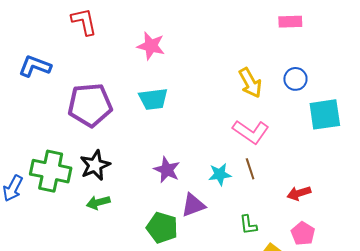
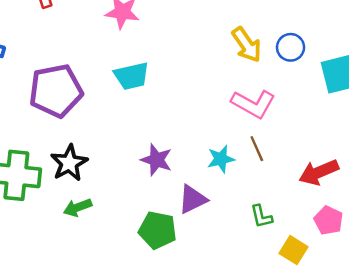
blue circle: (295, 79) -> (291, 47), moved
red arrow: (299, 193) -> (319, 172), size x1.4

